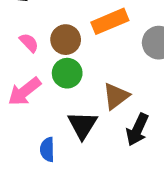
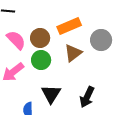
pink semicircle: (29, 43) -> (16, 40), size x1.5
brown triangle: (116, 96) -> (73, 53), moved

